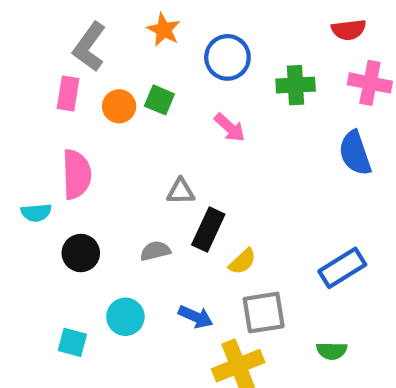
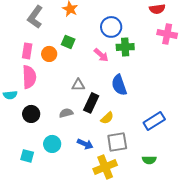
blue circle: (227, 57) -> (111, 27), moved
green cross: (296, 85) -> (125, 47), moved
pink rectangle: (68, 94) -> (27, 51), moved
orange circle: (119, 106) -> (49, 54), moved
blue semicircle: (355, 153) -> (119, 85), moved

